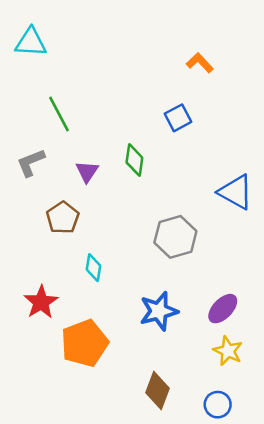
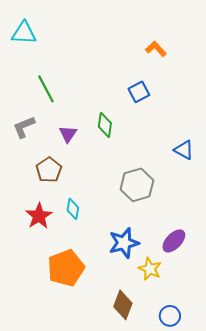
blue triangle: (236, 192) -> (184, 150), size x0.7
red star: (41, 302) -> (39, 216), moved
yellow star: (228, 351) -> (150, 269), moved

